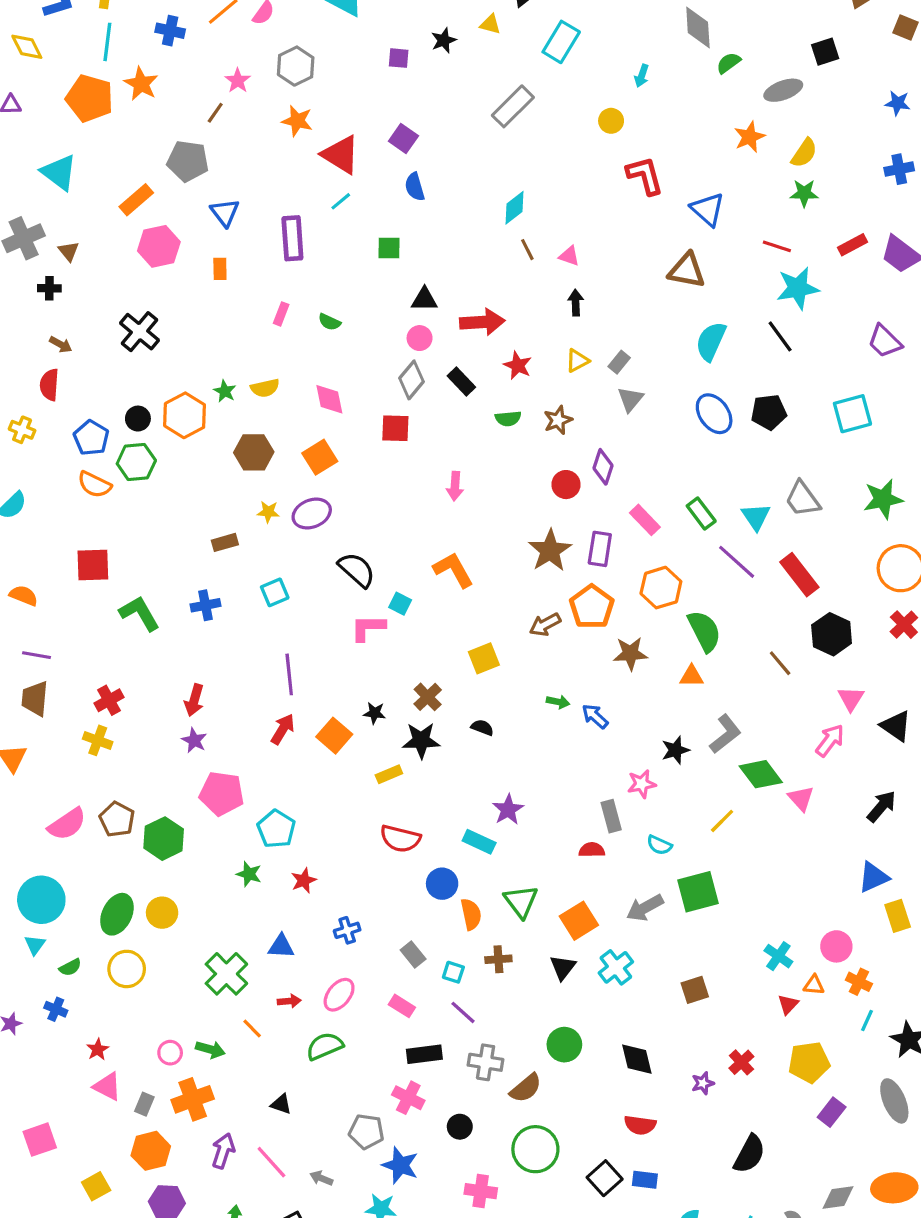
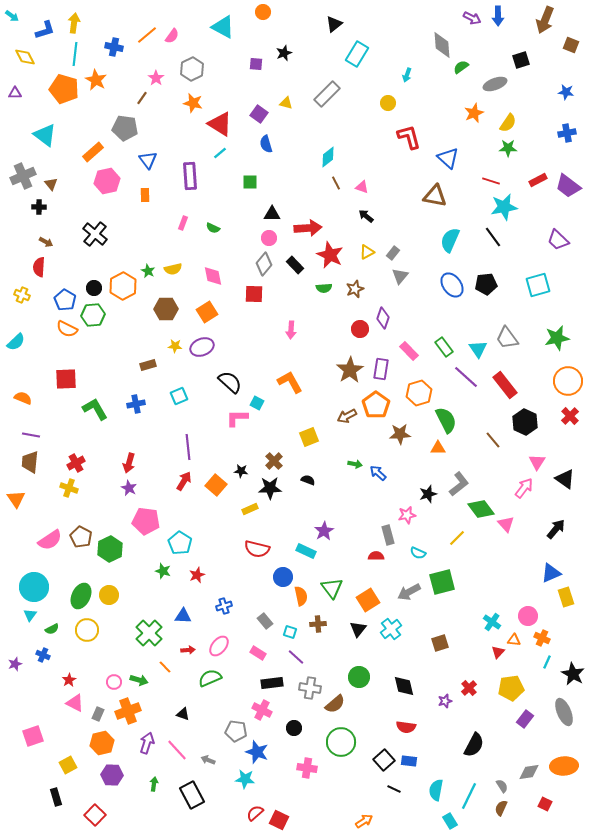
yellow triangle: (490, 24) -> (286, 103), moved
black arrow: (576, 303) -> (366, 216), turned -49
red star: (518, 365) -> (330, 255), size x1.5

